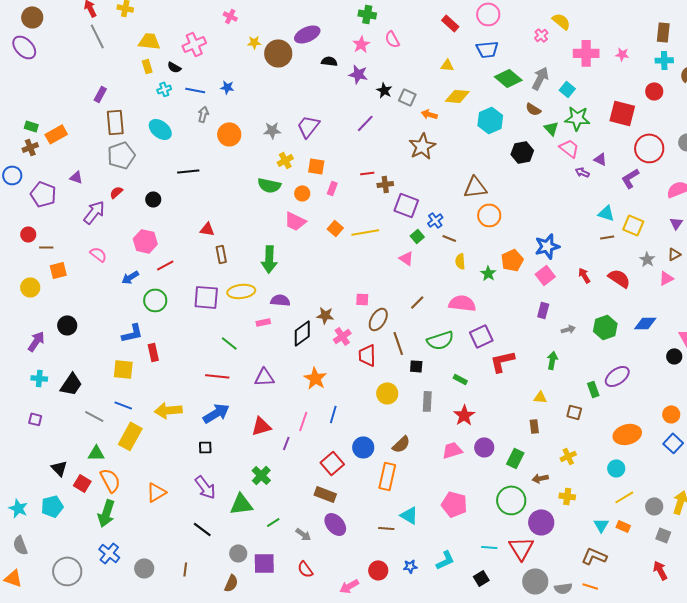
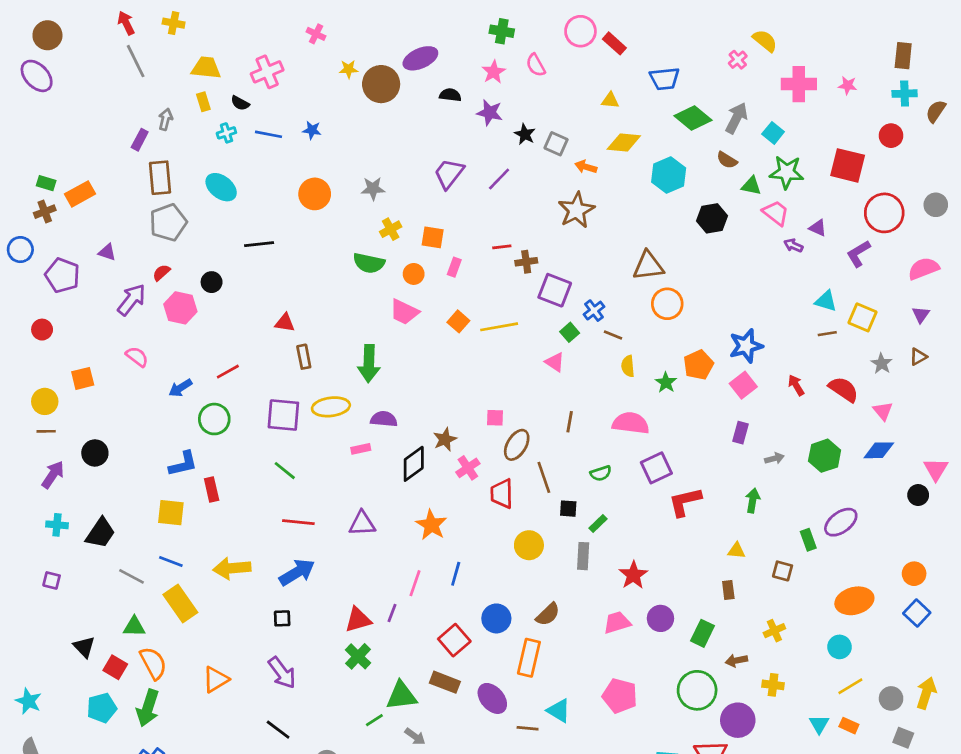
pink circle: (488, 14) -> (580, 31), moved
gray arrow: (203, 114) -> (165, 119), moved
purple trapezoid: (308, 126) -> (449, 174), moved
green triangle: (551, 128) -> (751, 186), turned -35
pink hexagon: (145, 241) -> (180, 308), moved
brown line: (46, 247) -> (46, 431), moved
pink triangle: (666, 278) -> (883, 411), moved, turned -42
brown line: (417, 302) -> (570, 422), turned -35
brown star: (325, 315) -> (445, 439), turned -30
green semicircle: (440, 340) -> (601, 473), size x0.6
green line: (229, 343) -> (285, 471), moved
green rectangle: (460, 379) -> (598, 523), moved, turned -72
red triangle: (261, 426) -> (358, 620), moved
yellow rectangle: (130, 436) -> (180, 604), turned -64
green triangle: (241, 504) -> (401, 696), moved
cyan pentagon: (52, 506) -> (102, 708), moved
purple ellipse: (335, 524) -> (492, 698), moved

